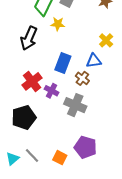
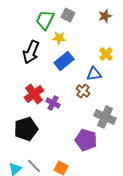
blue rectangle: (63, 63) -> (64, 61), moved, turned 30
gray cross: (75, 105) -> (105, 117), moved
purple pentagon: (85, 147) -> (86, 140), moved

